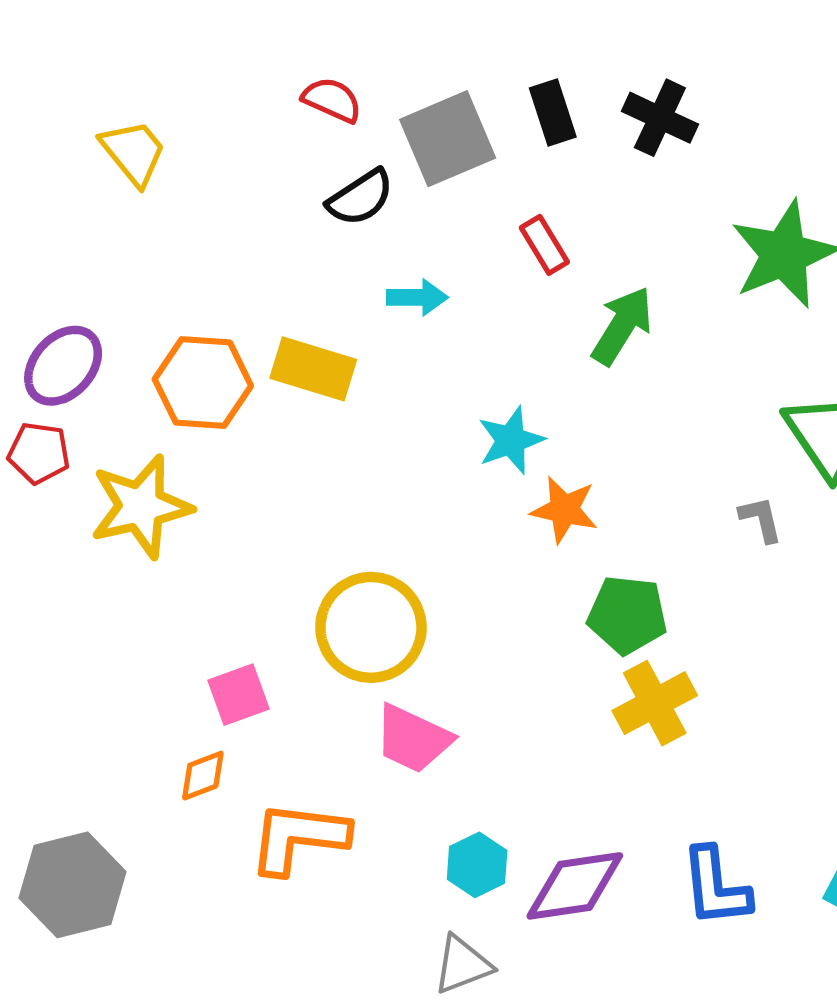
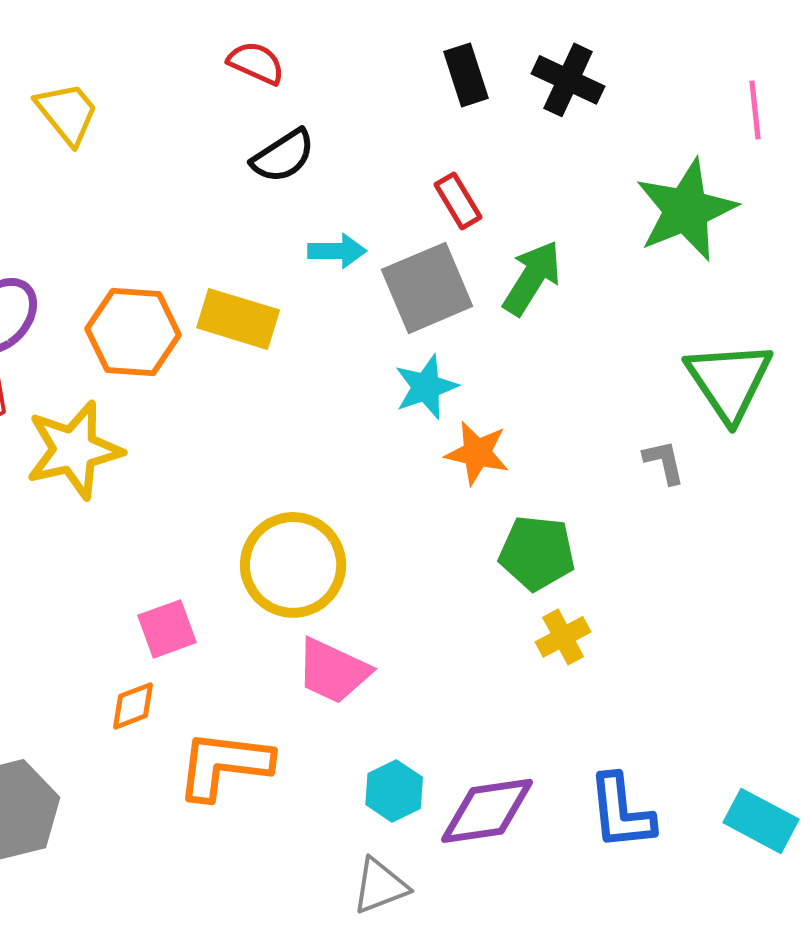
gray square: (448, 139) -> (427, 288), moved
yellow cross: (655, 703) -> (563, 637), size x0.7

